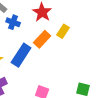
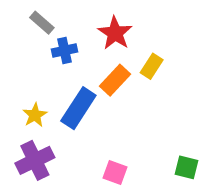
blue cross: (13, 22) -> (65, 51), turned -32

